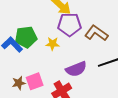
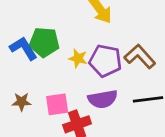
purple pentagon: (70, 25) -> (105, 61), moved
pink square: (35, 81) -> (57, 104), moved

